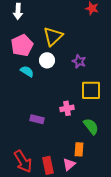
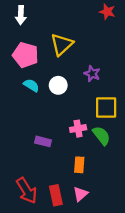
pink pentagon: (22, 45) -> (25, 55), turned -30
white circle: (47, 60) -> (58, 85), moved
green semicircle: (91, 126) -> (101, 136), moved
orange rectangle: (79, 149) -> (79, 165), moved

